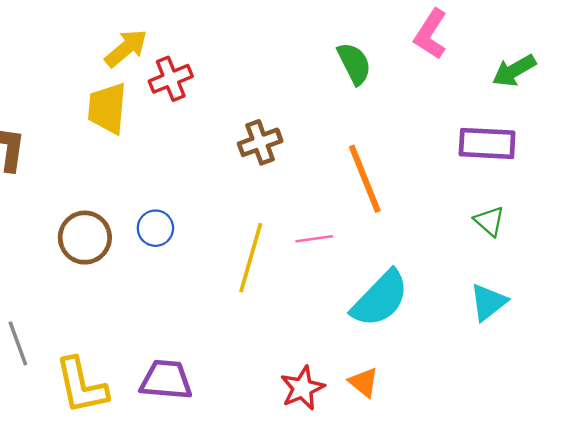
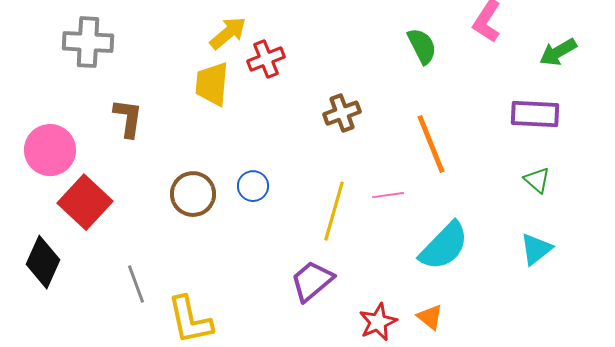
purple trapezoid: (166, 380) -> (312, 281), moved, turned -45

